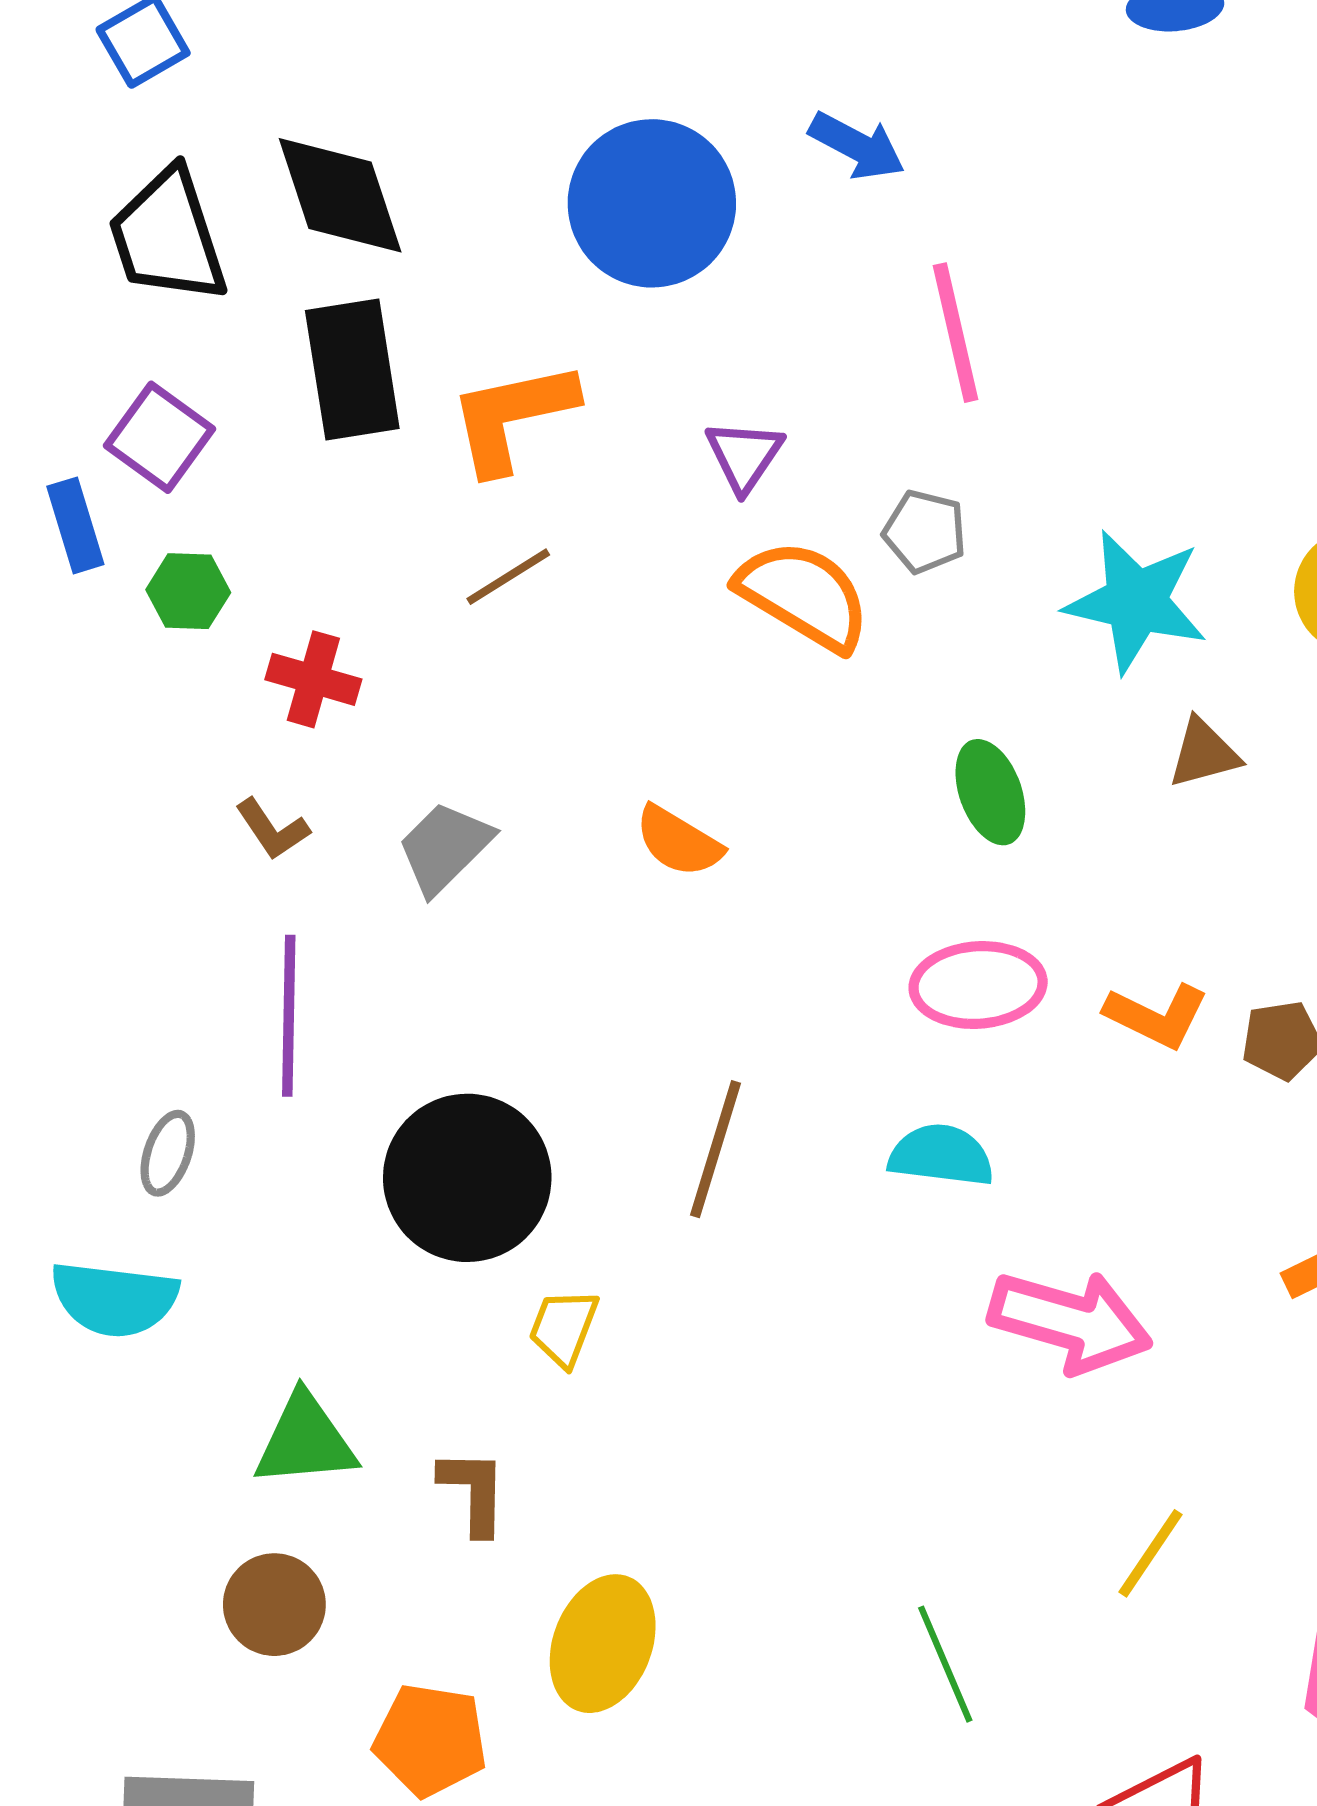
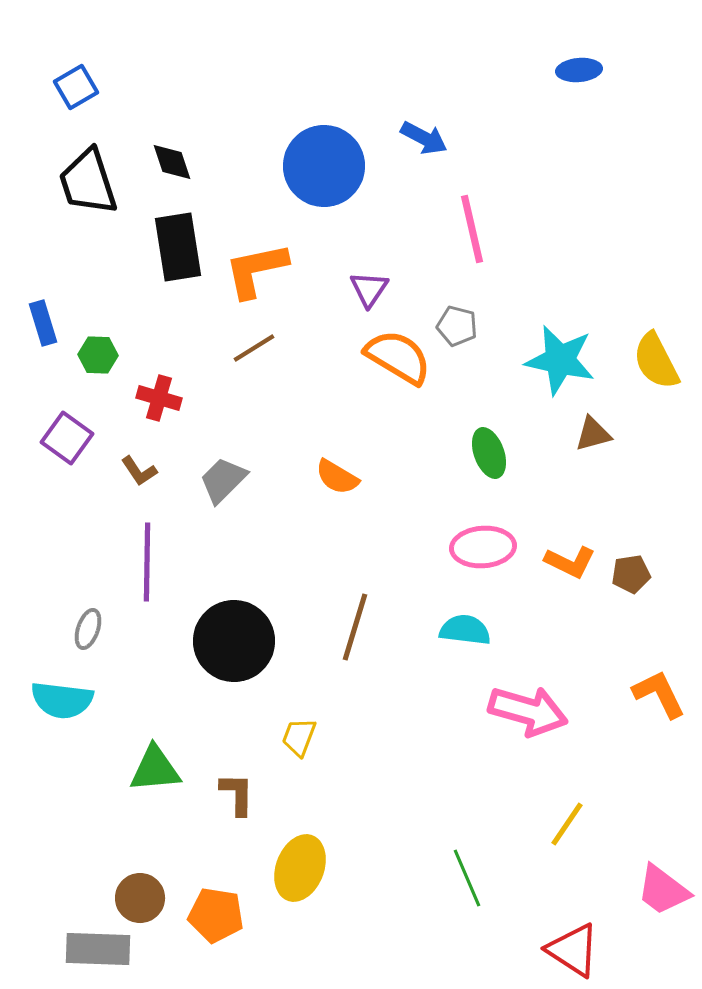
black diamond: (340, 195) -> (172, 162), size x0.6
purple square: (159, 437) -> (67, 438), moved
yellow trapezoid: (564, 1328) -> (299, 737), moved
brown circle: (274, 1605) -> (140, 898), moved

